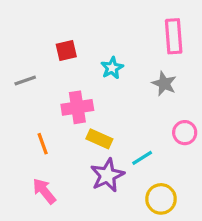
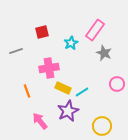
pink rectangle: (174, 36) -> (95, 30), moved, turned 40
cyan line: (142, 158) -> (82, 92), moved
pink arrow: (44, 191) -> (40, 121), moved

